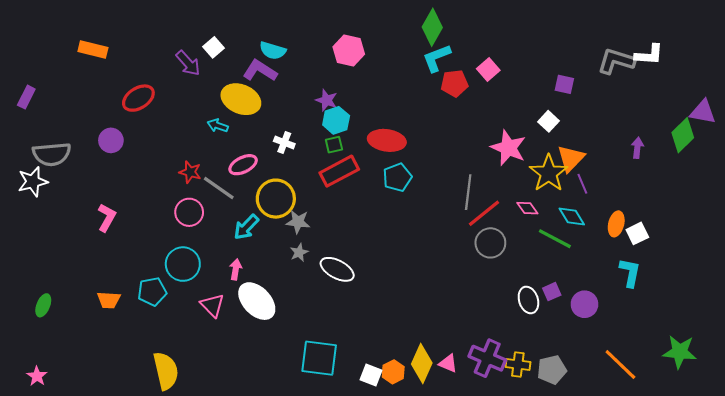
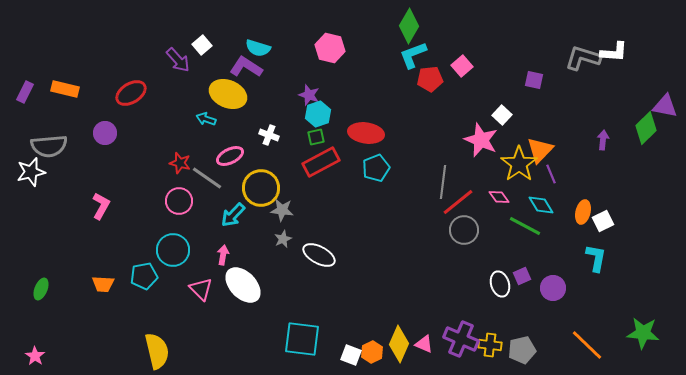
orange rectangle: (93, 49) -> (65, 89), moved
white square: (549, 121) -> (502, 115), moved

